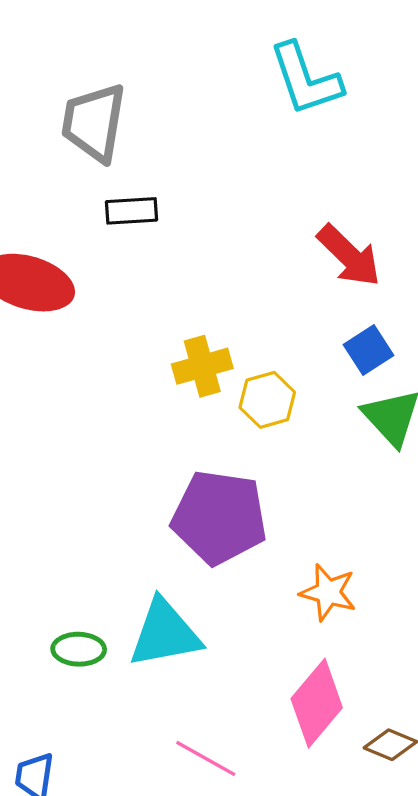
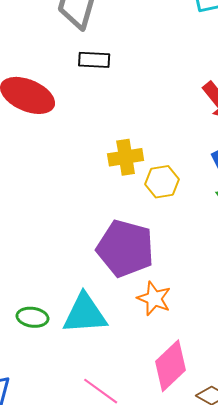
orange star: (328, 592) -> (154, 298), moved

